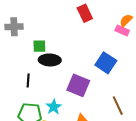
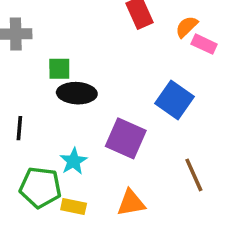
orange semicircle: (126, 20) -> (187, 27), moved
black line: (28, 80) -> (19, 128), moved
cyan star: (54, 107) -> (73, 161), moved

